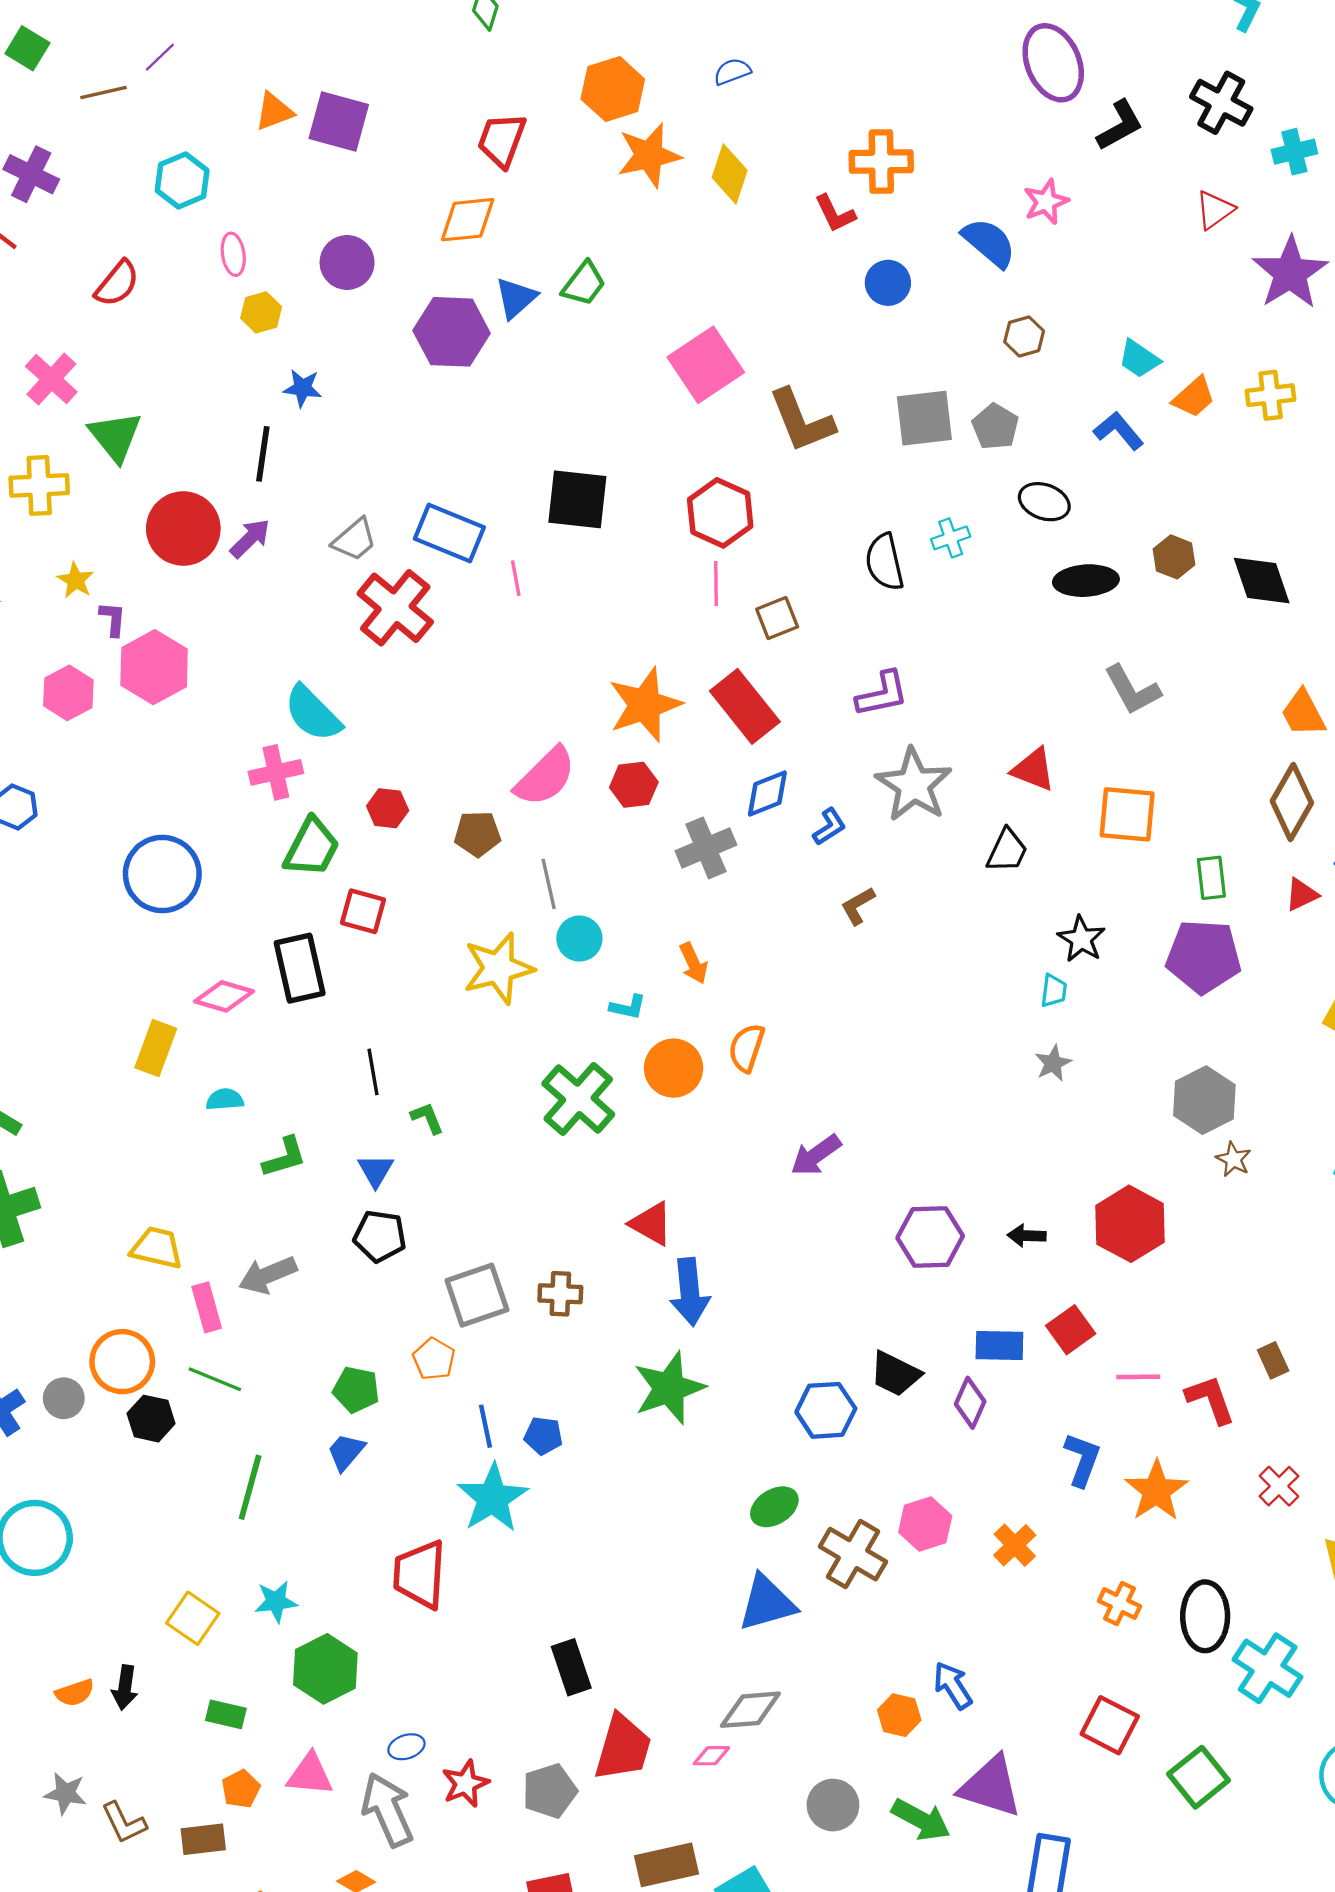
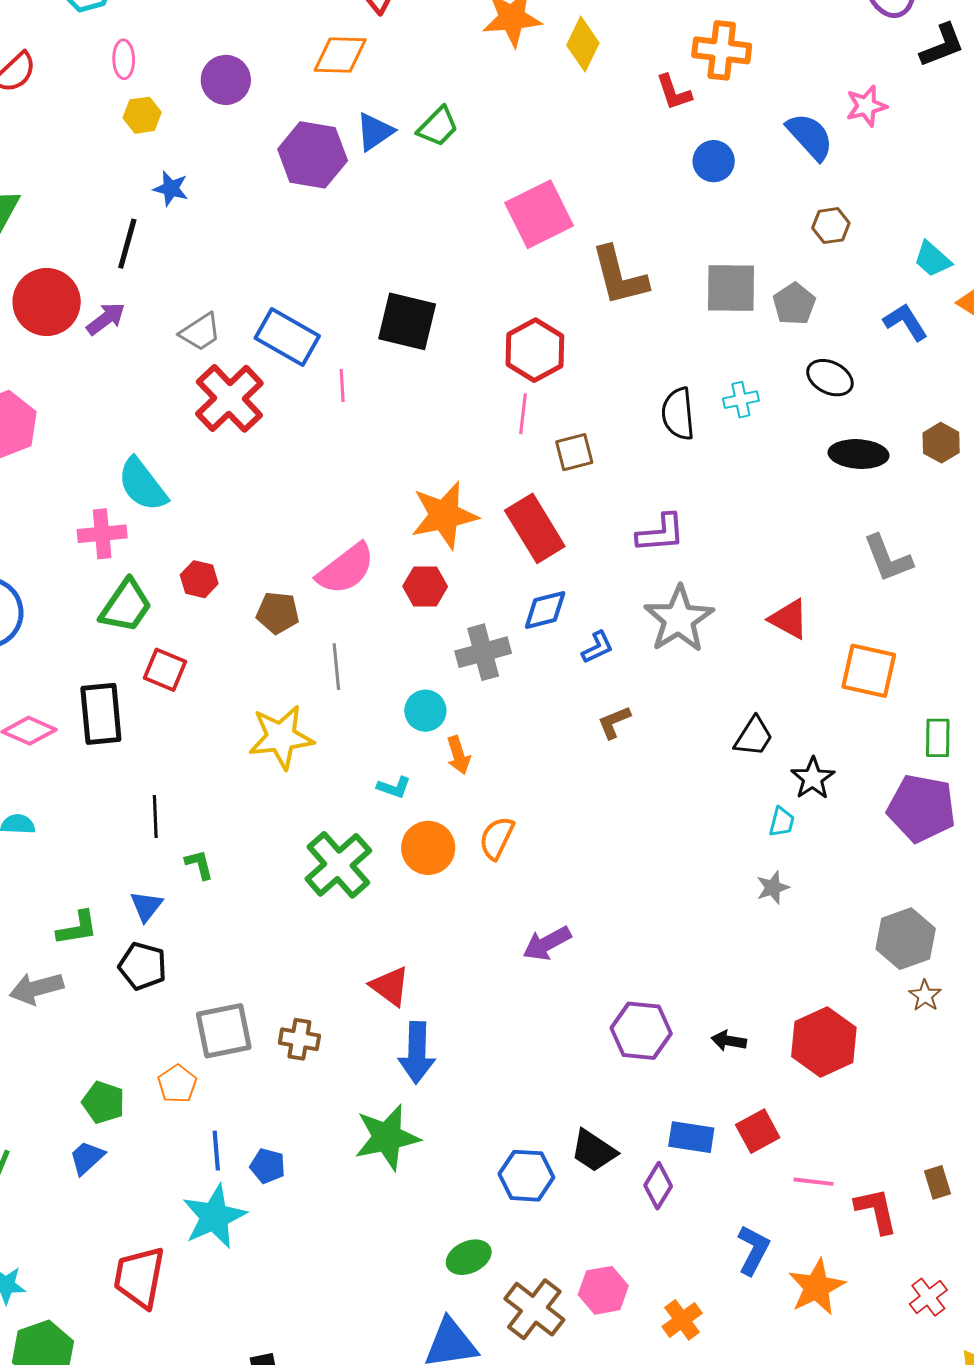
black trapezoid: (1007, 851) -> (754, 737), moved
cyan circle: (579, 939) -> (425, 711), moved
green L-shape: (284, 1157) -> (77, 928), moved

